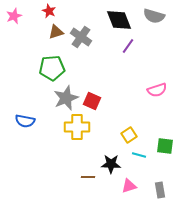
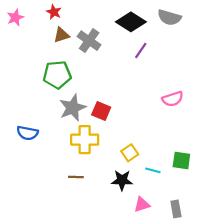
black diamond: (119, 20) -> (131, 22), turned -36
yellow square: (129, 135) -> (130, 153), moved
brown line: (88, 177) -> (76, 177), moved

